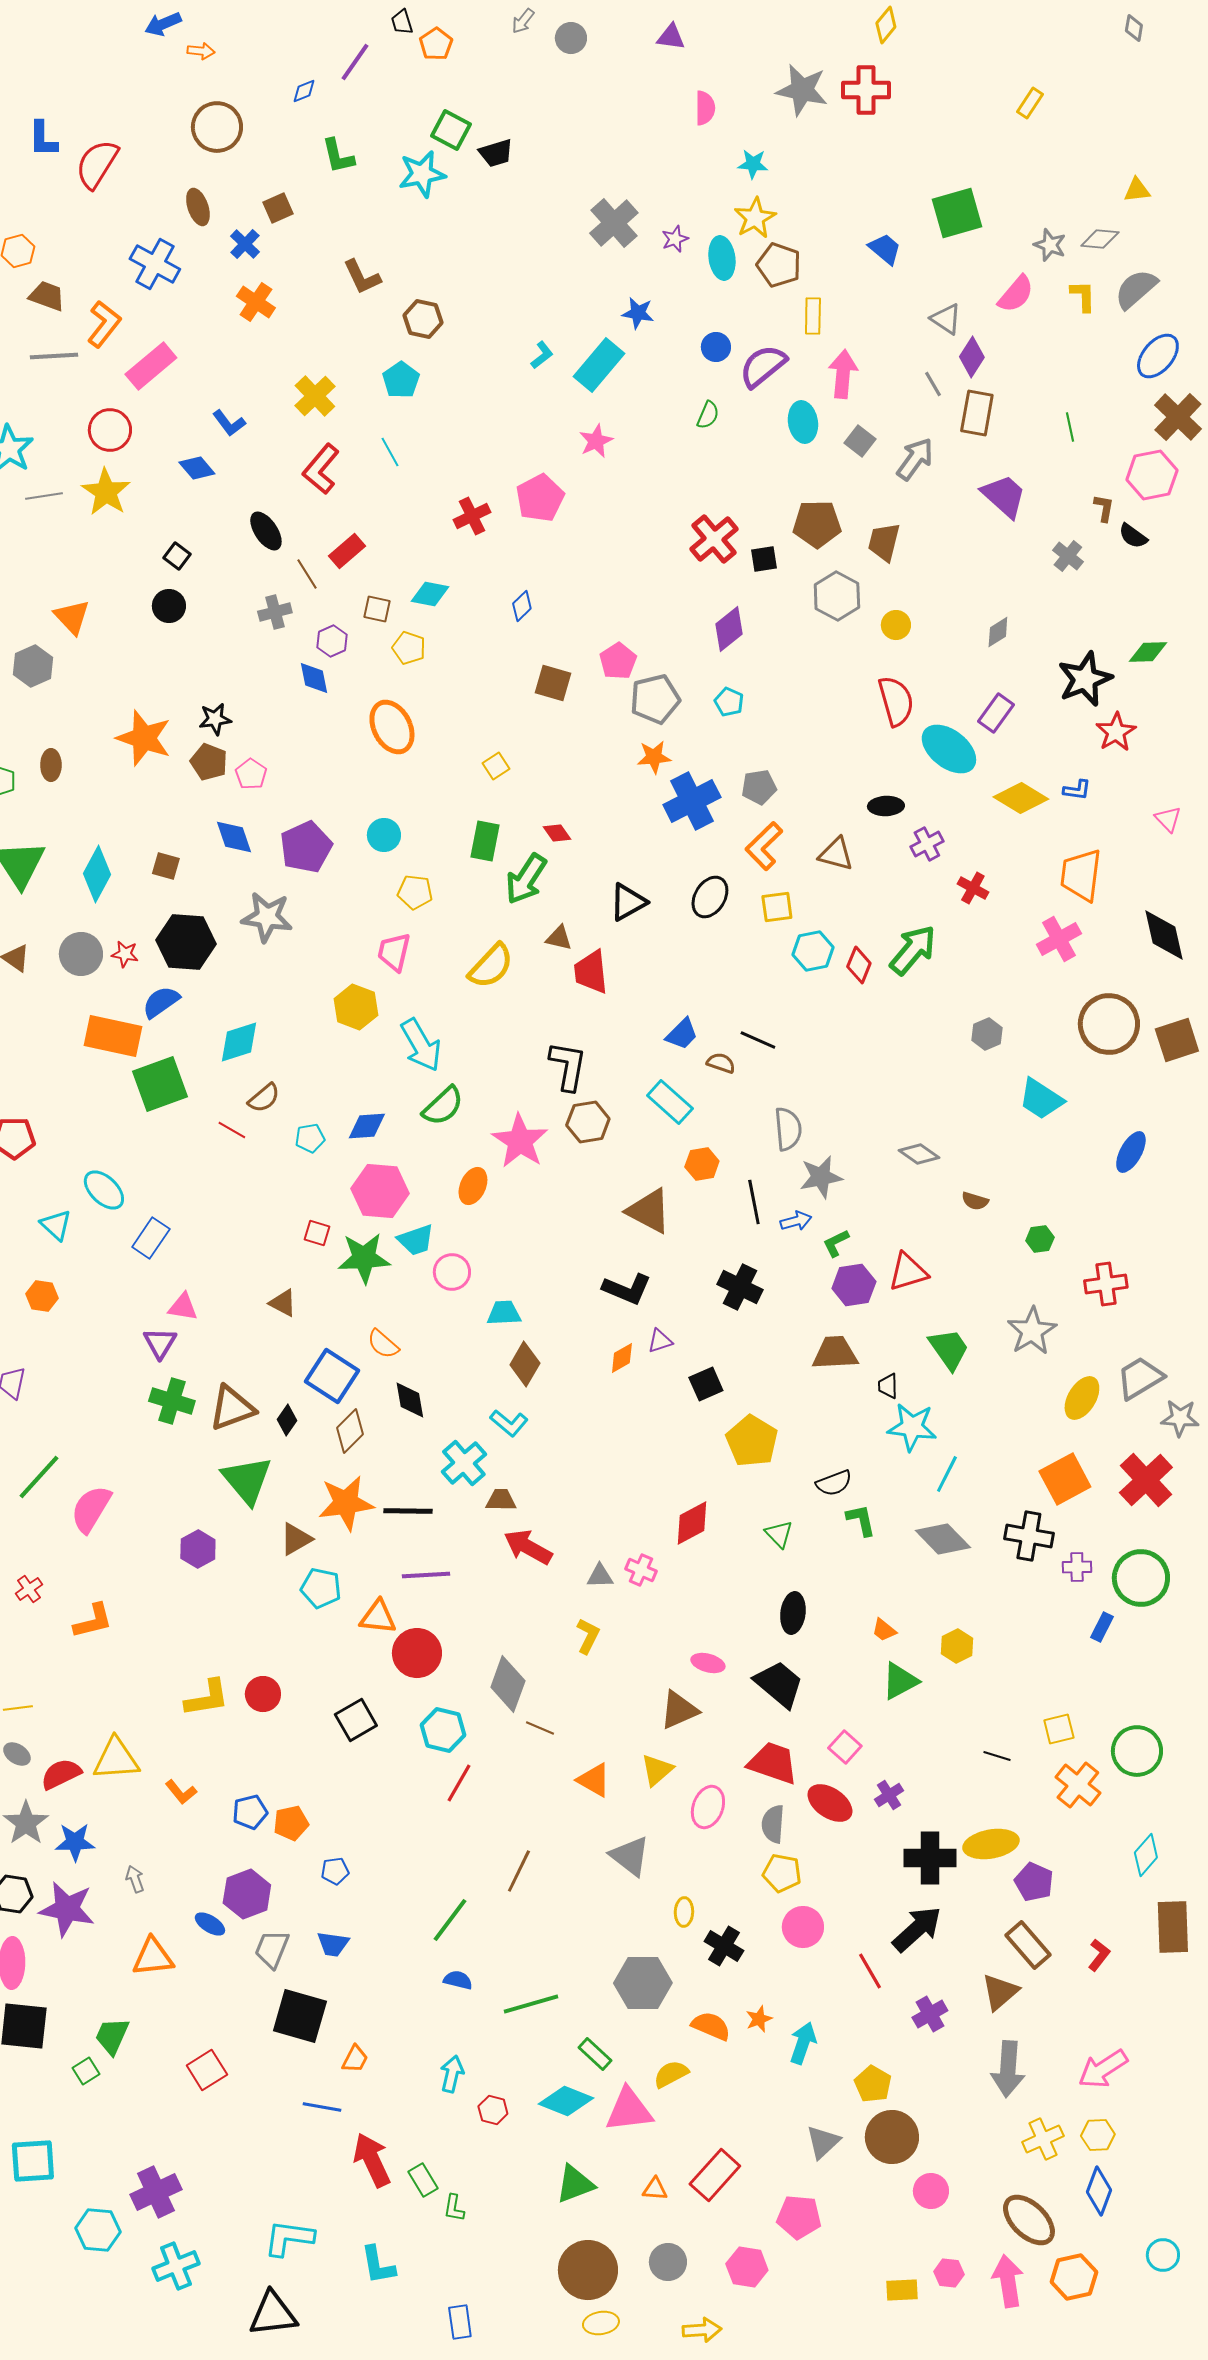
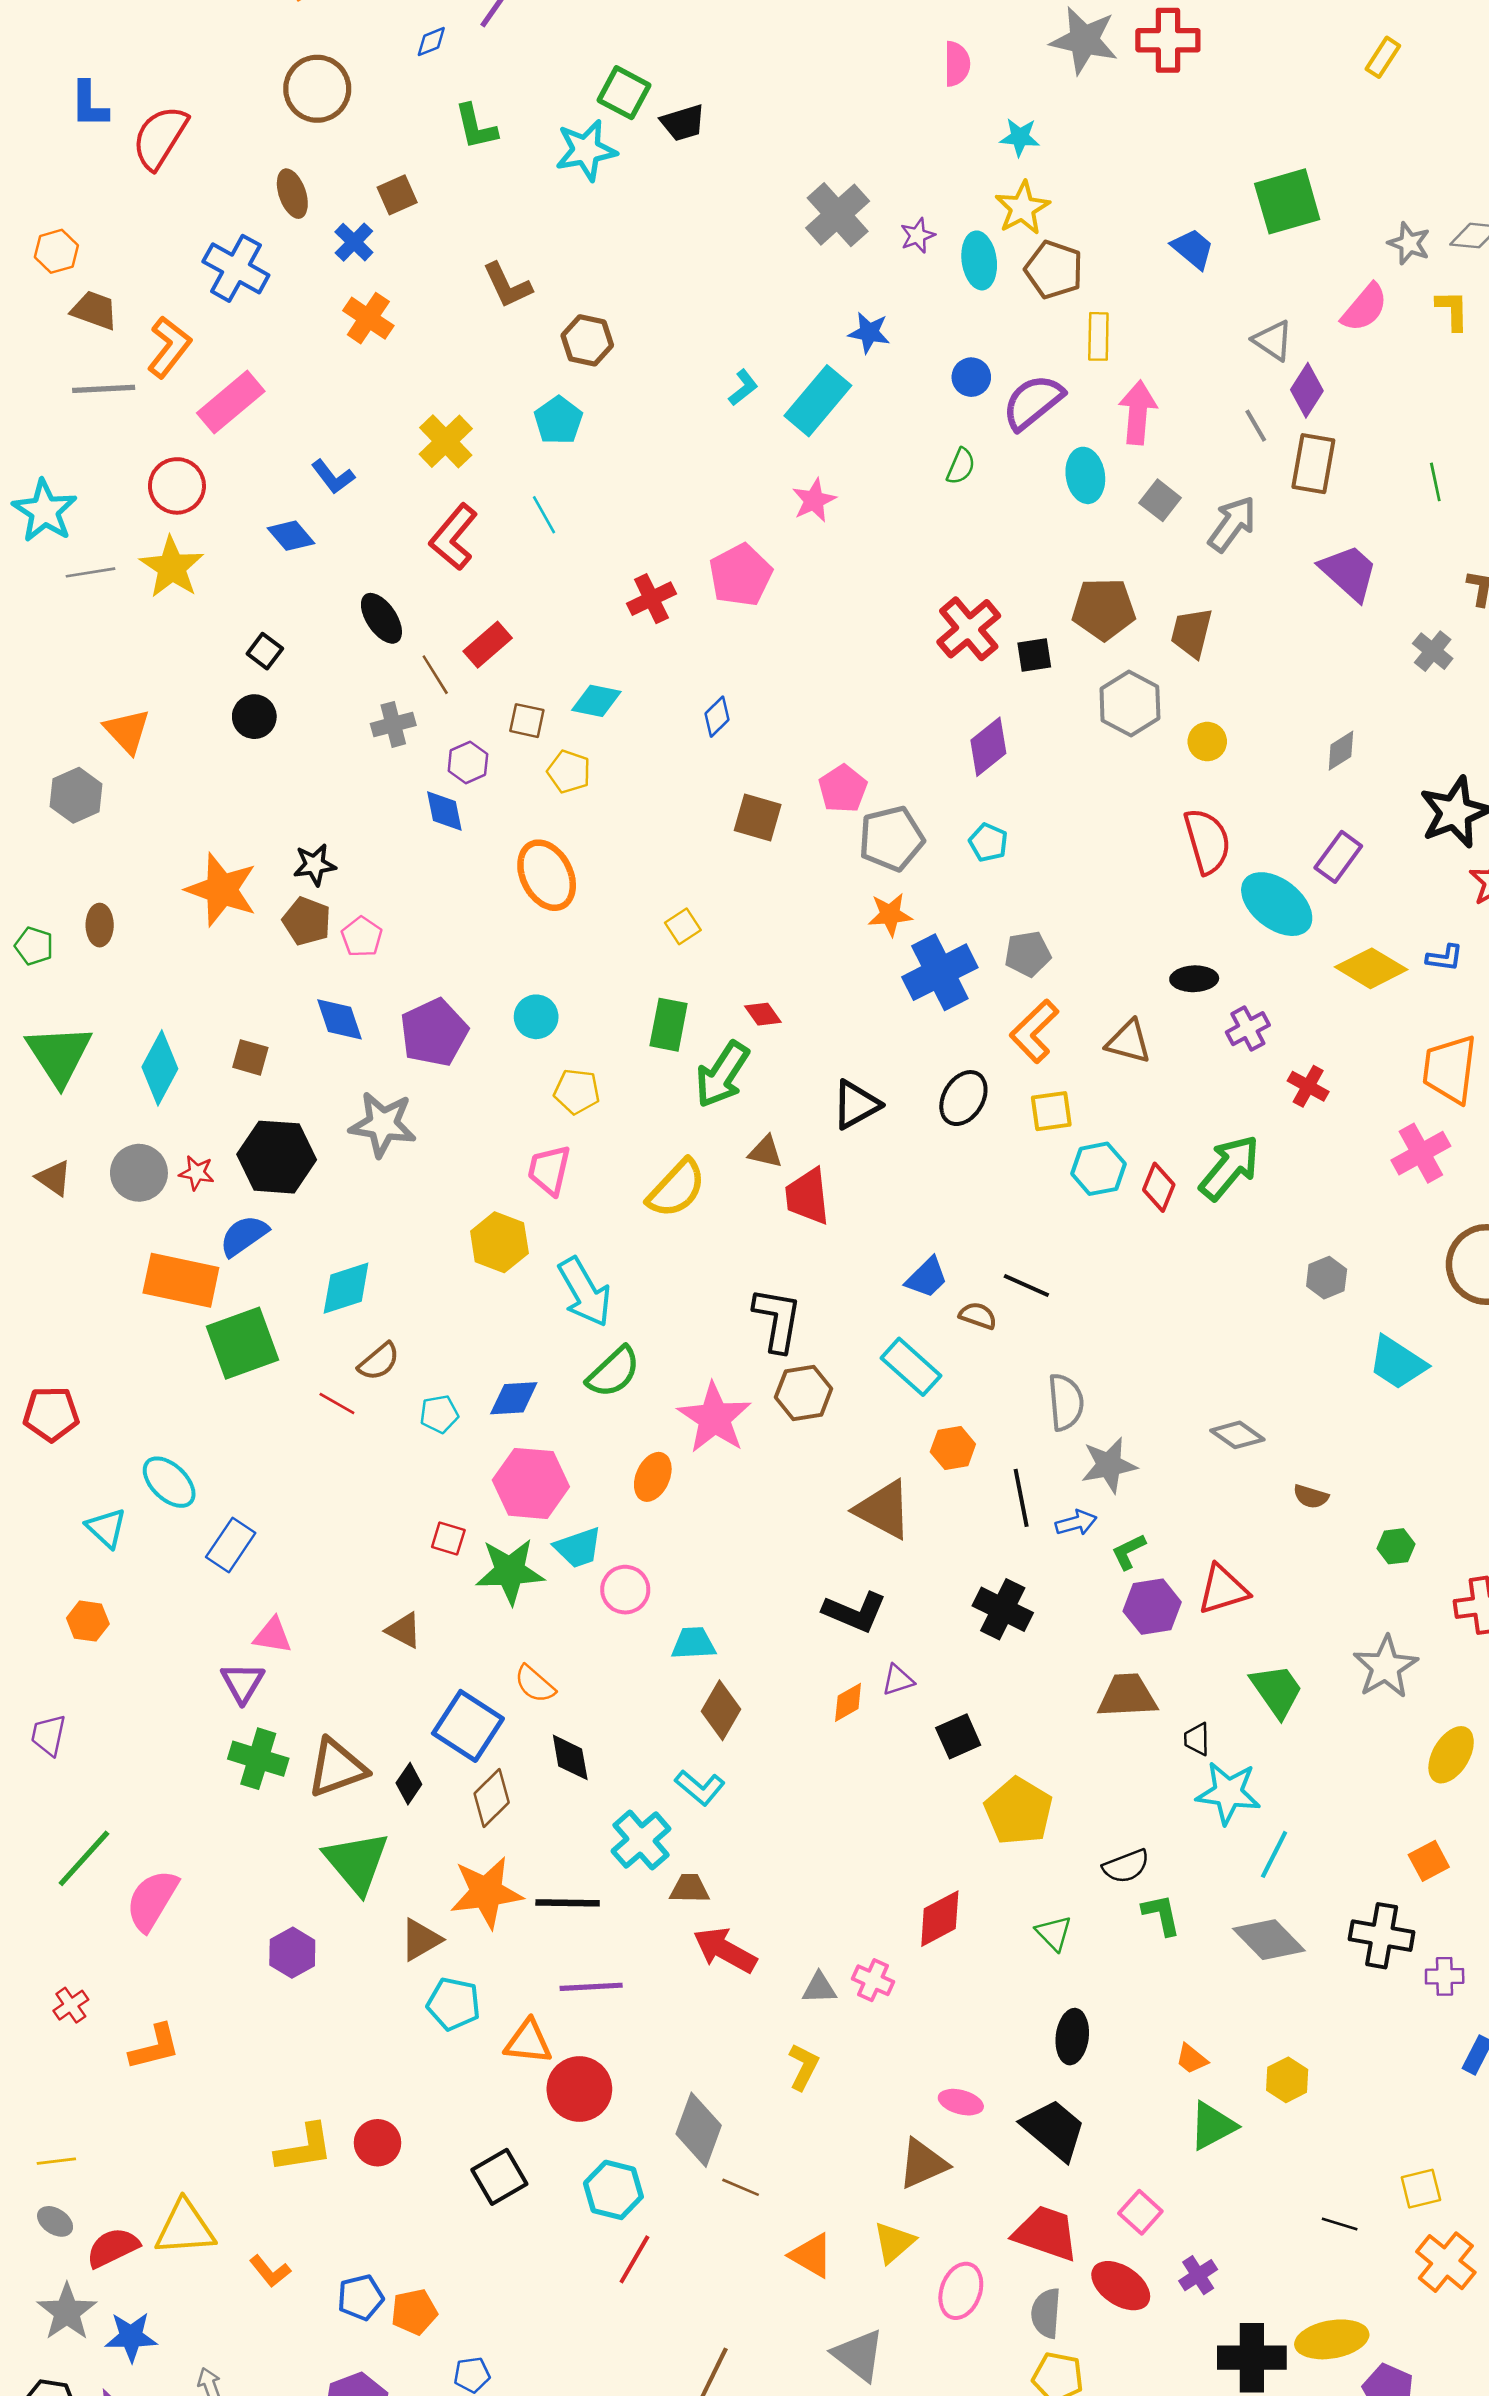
orange square: (1065, 1479) -> (1429, 1861), size x0.6

